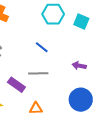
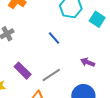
gray line: (38, 73) -> (51, 75), moved, turned -42

